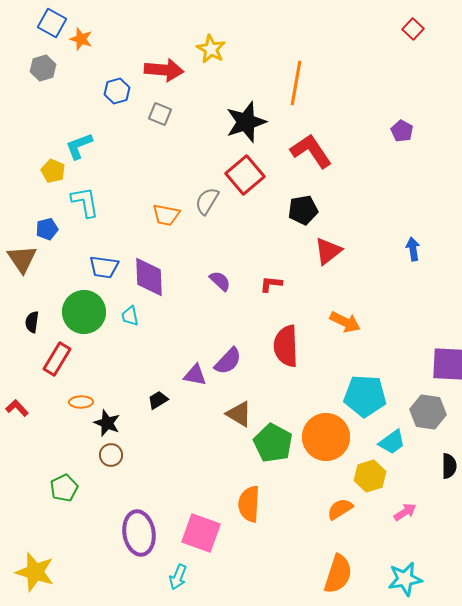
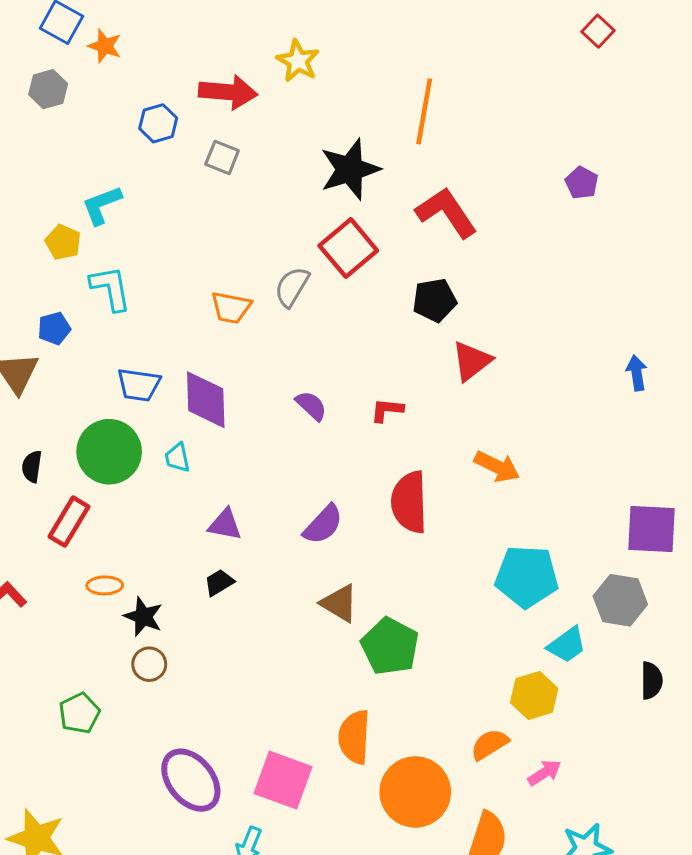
blue arrow: (413, 249) -> (637, 373), moved
purple triangle: (195, 375) -> (225, 525), moved
orange circle: (326, 437) -> (415, 792), moved
pink arrow: (405, 512) -> (545, 773), moved
purple ellipse: (139, 533) -> (191, 780), turned -30

